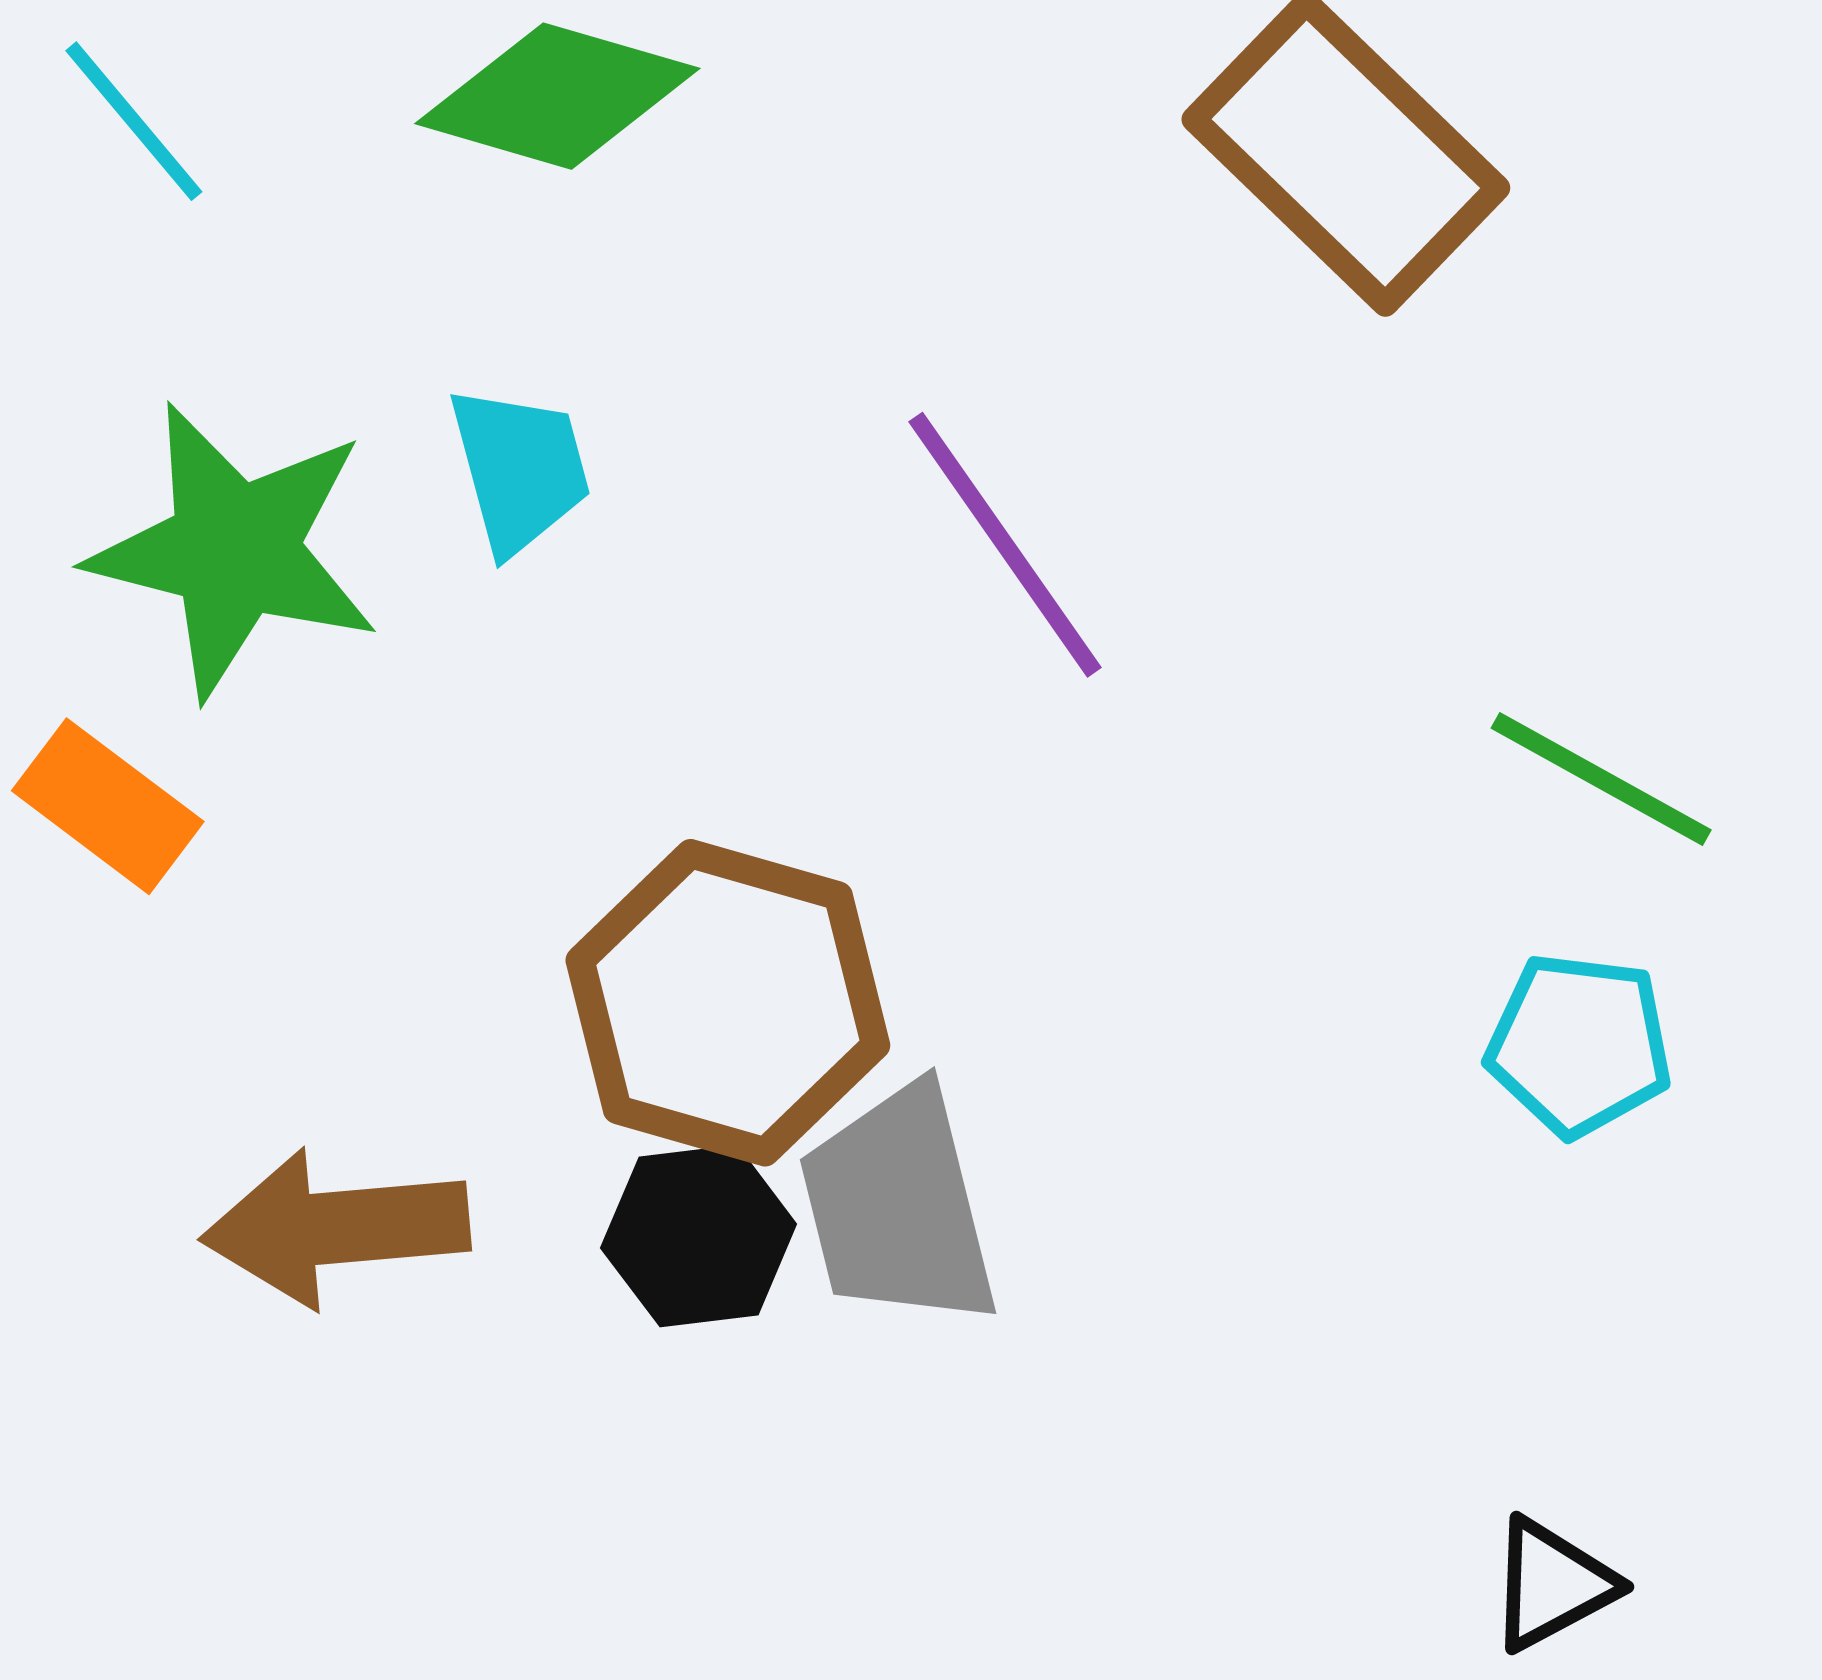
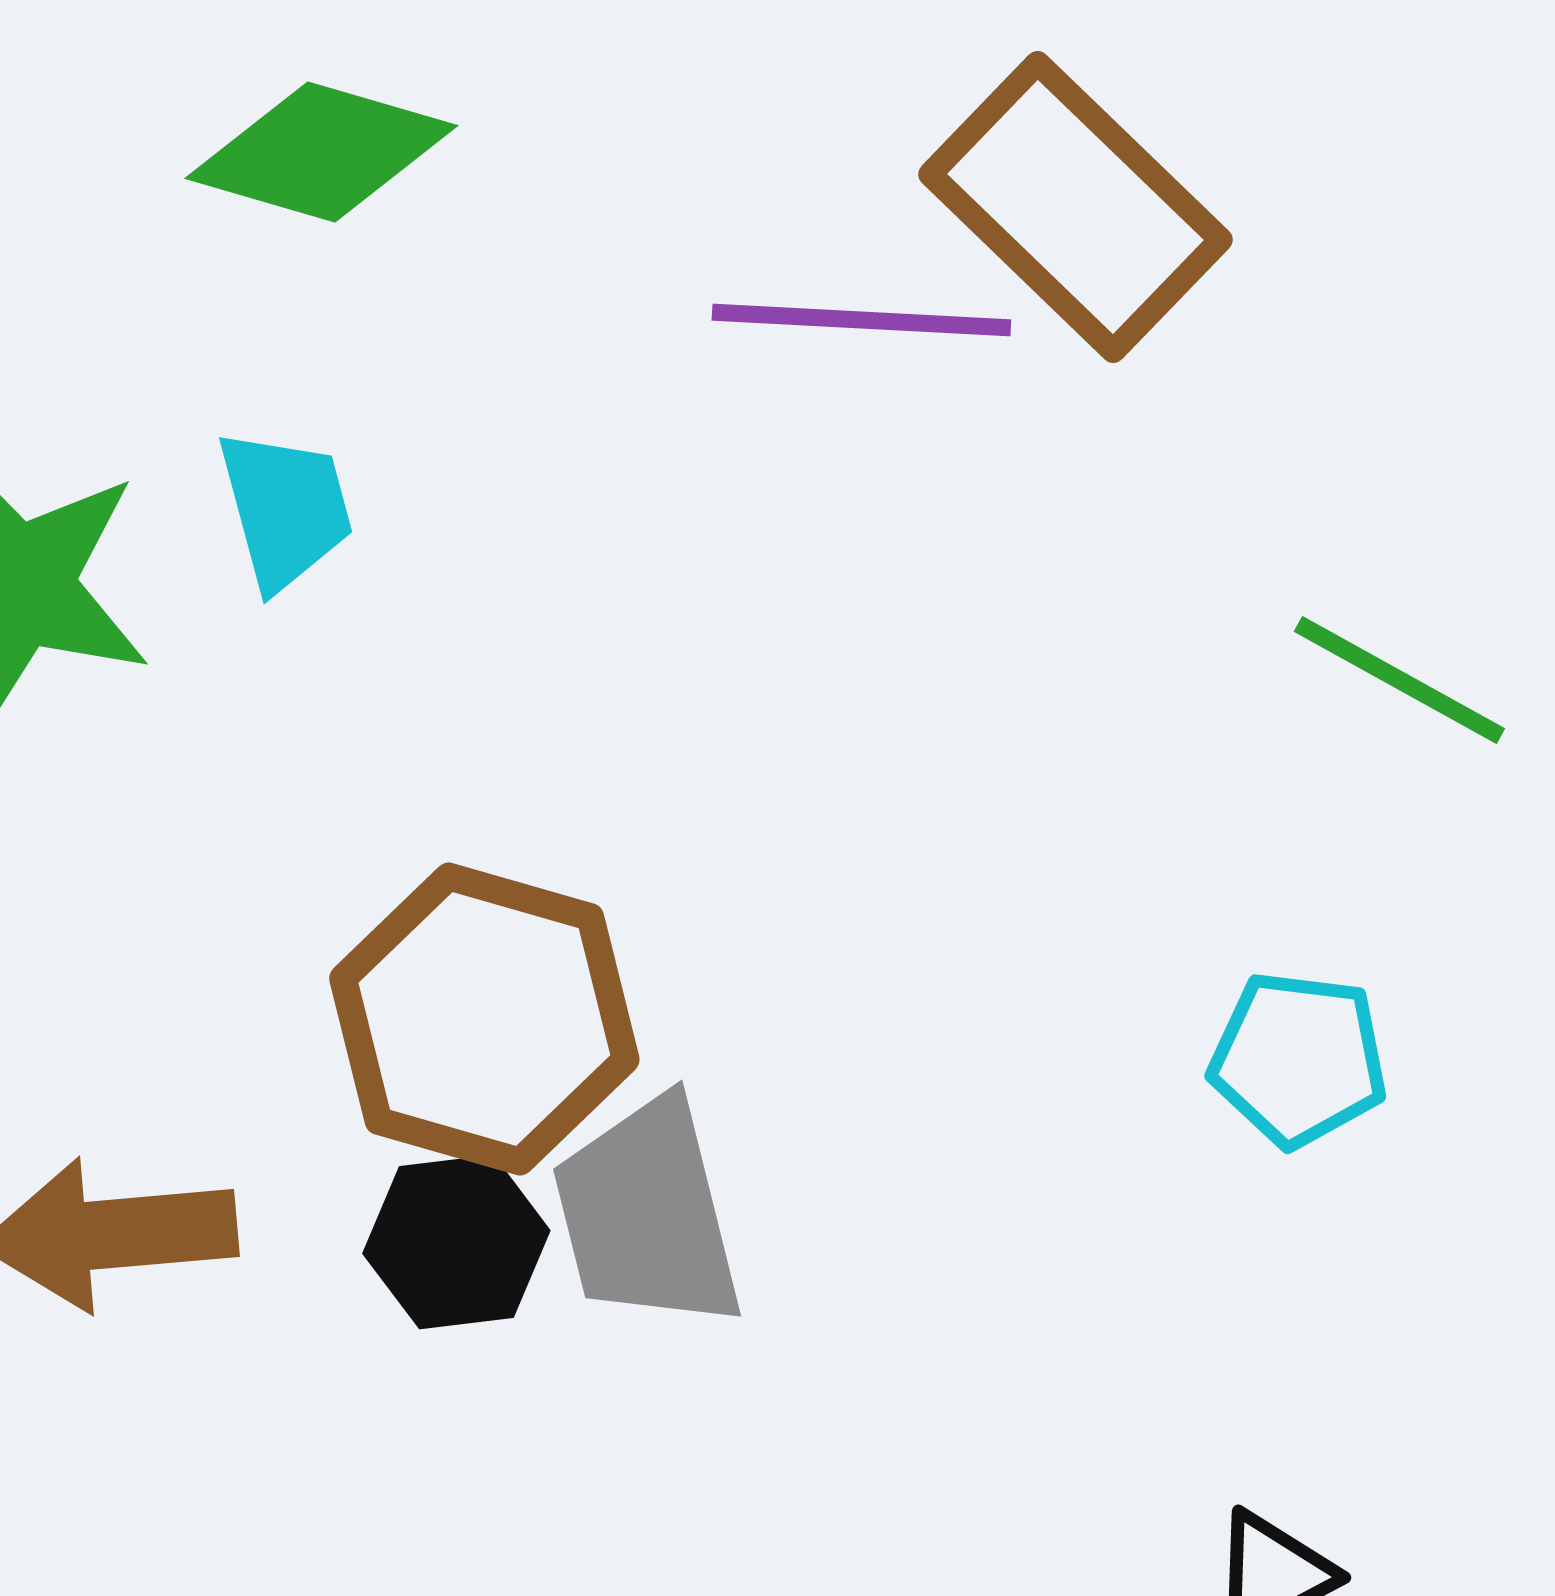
purple line: (1005, 545) -> (861, 320), moved, turned -52
green line: (1601, 779) -> (1399, 680), moved

